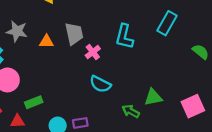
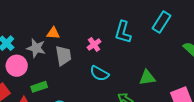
gray star: (17, 31) -> (36, 48), moved
gray trapezoid: (74, 34) -> (63, 56), moved
green triangle: (153, 97) -> (147, 78), moved

